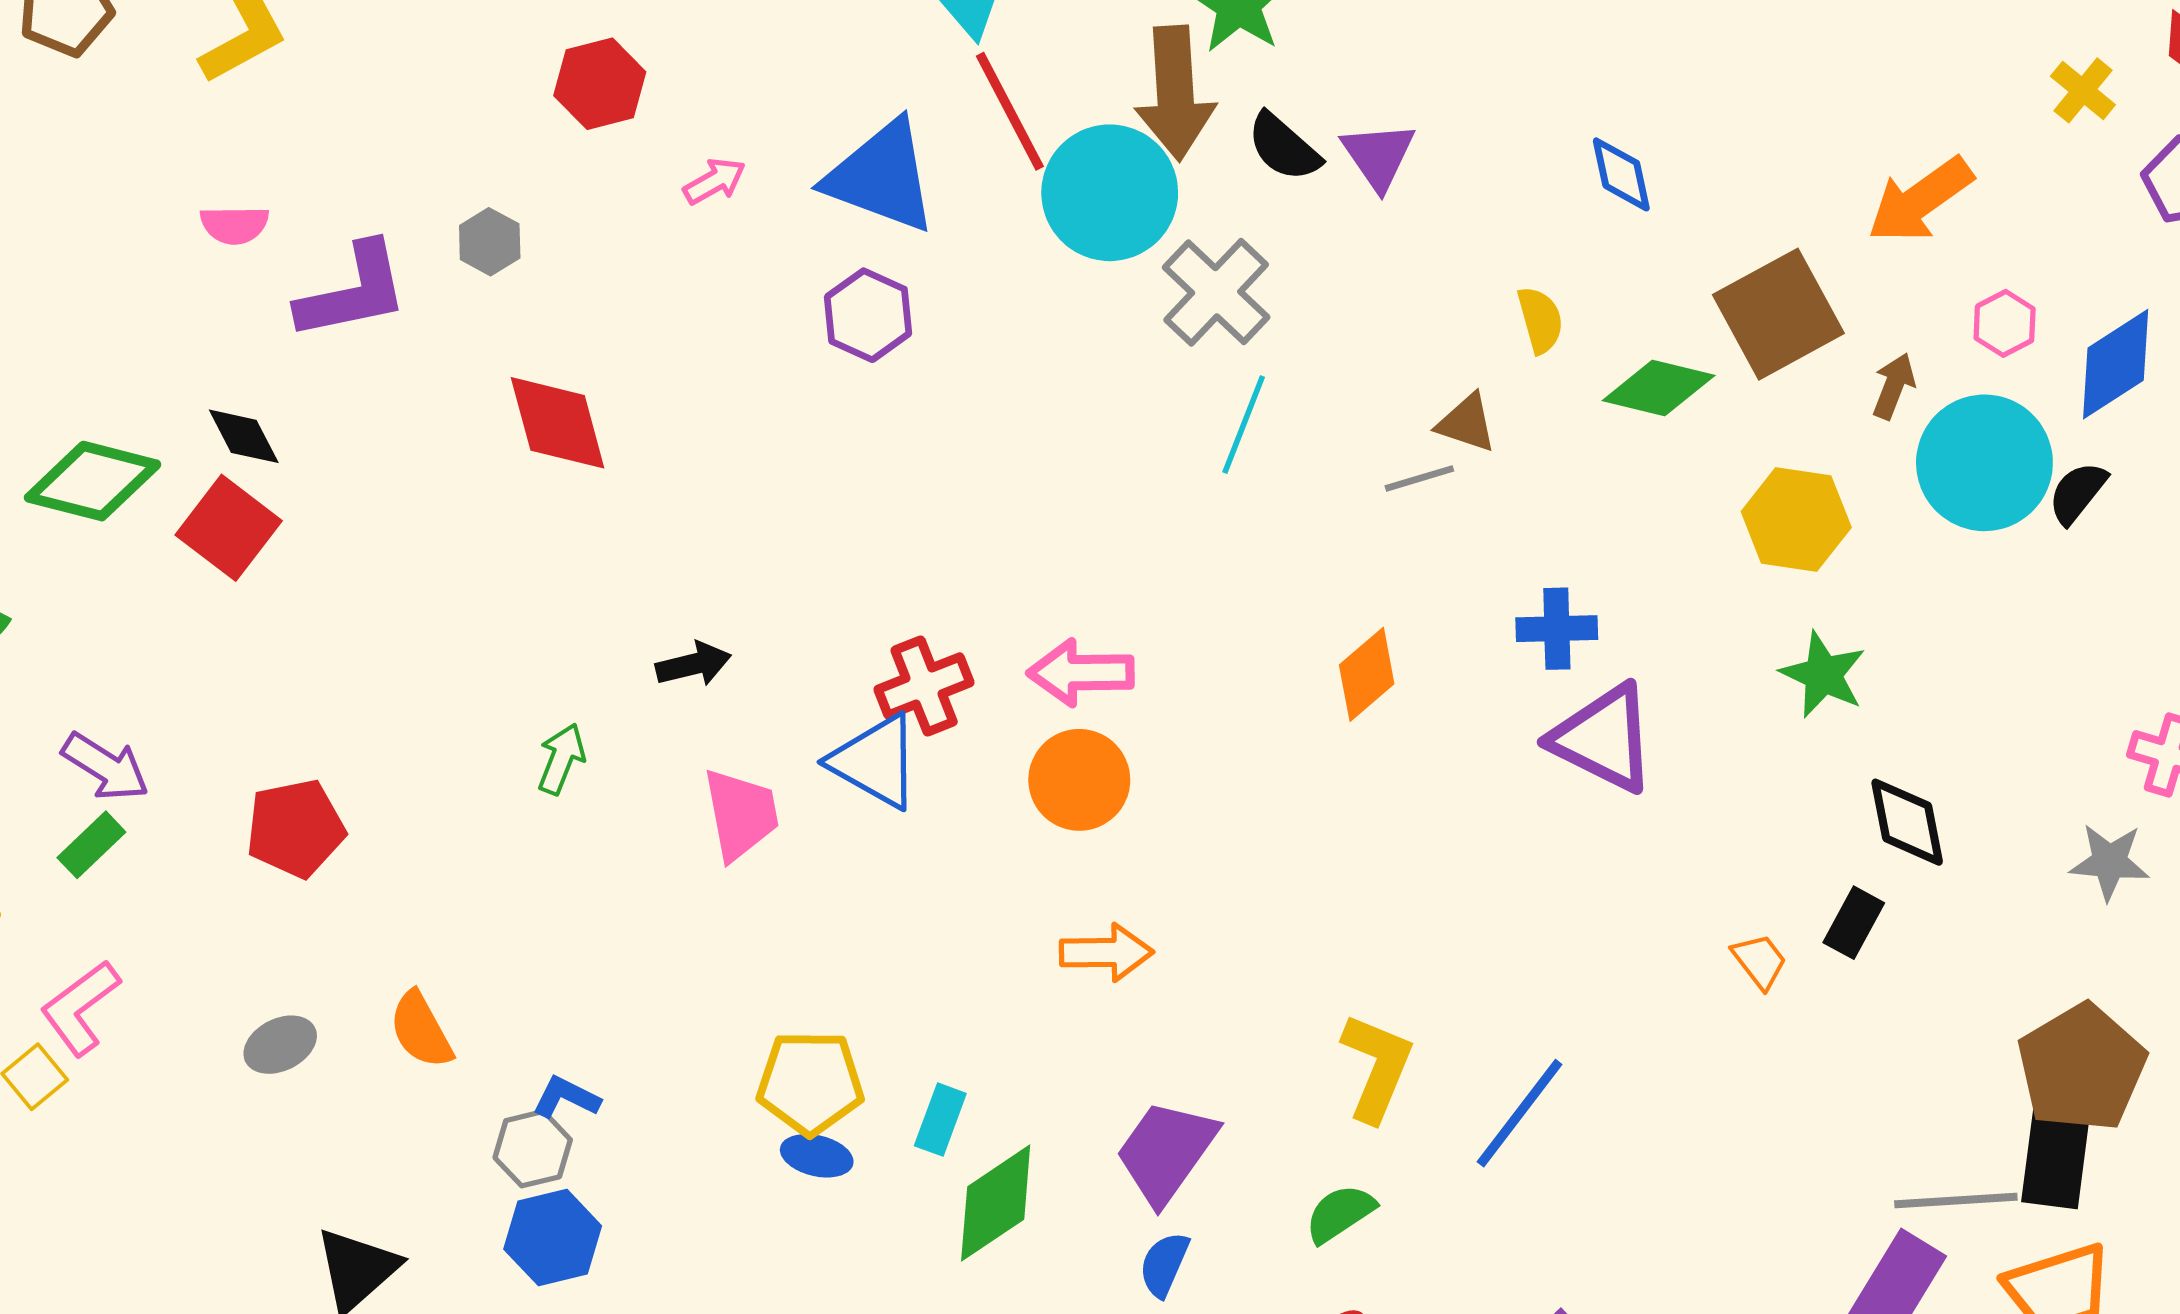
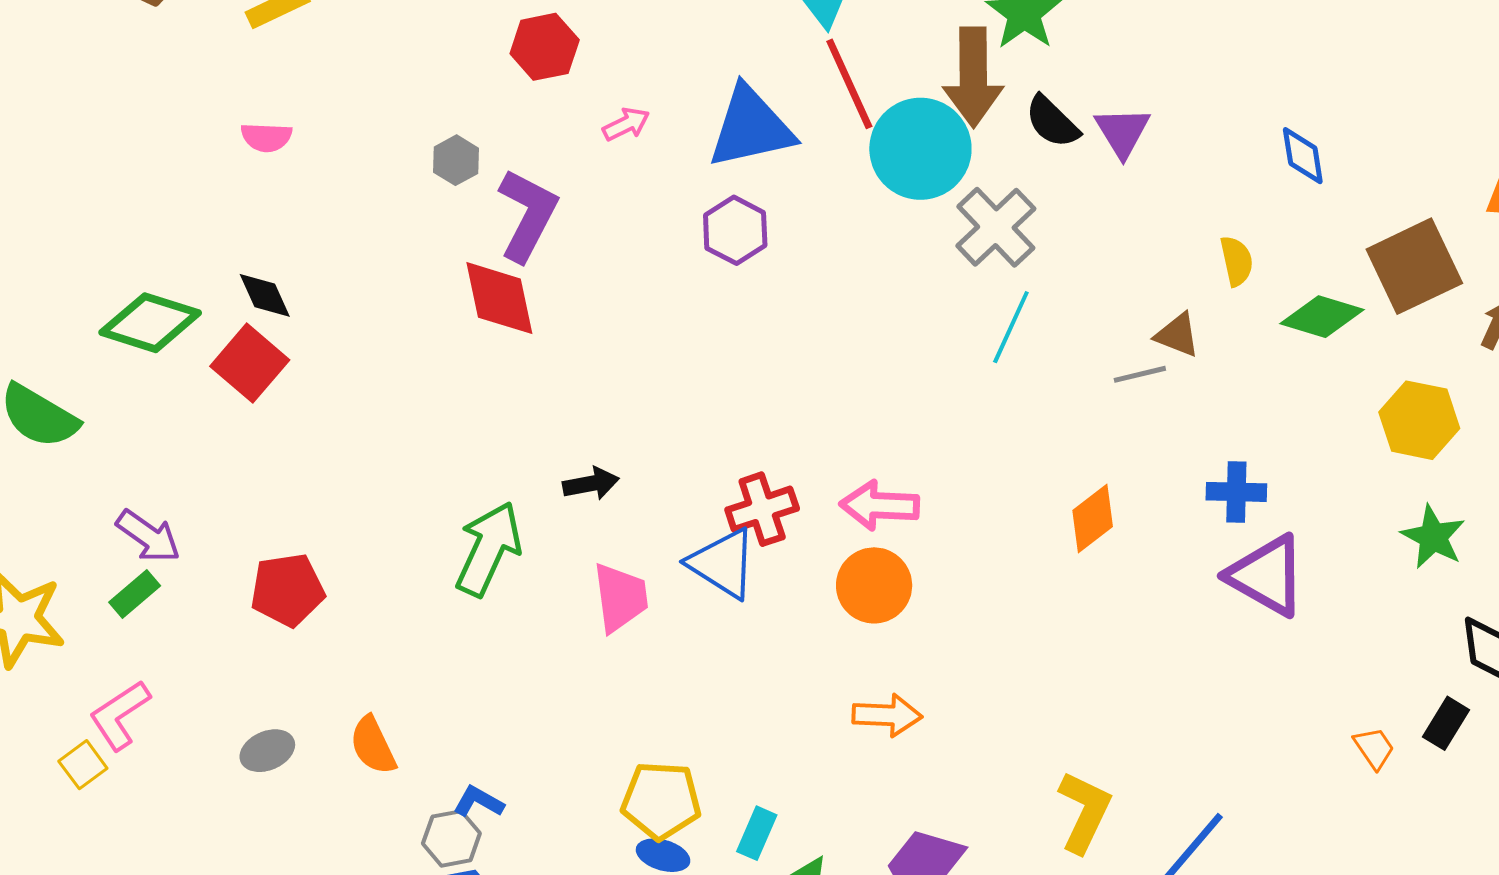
blue triangle: (881, 177) -> (751, 127), turned -36
purple L-shape: (353, 292) -> (527, 215), moved, turned -54
green arrow: (561, 759) -> (489, 549), size x1.8

